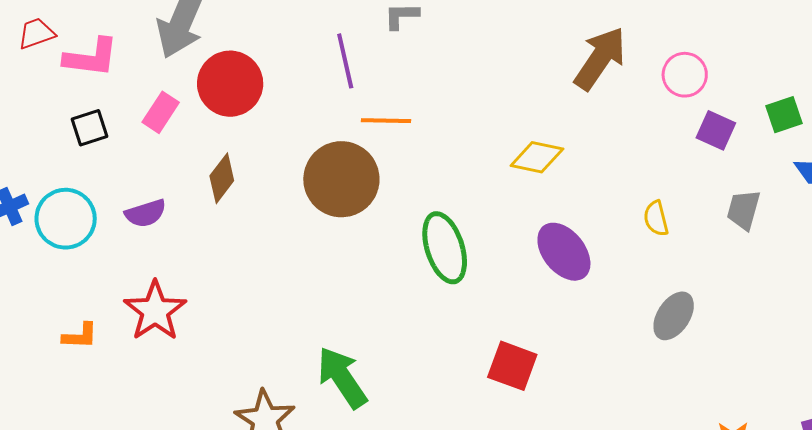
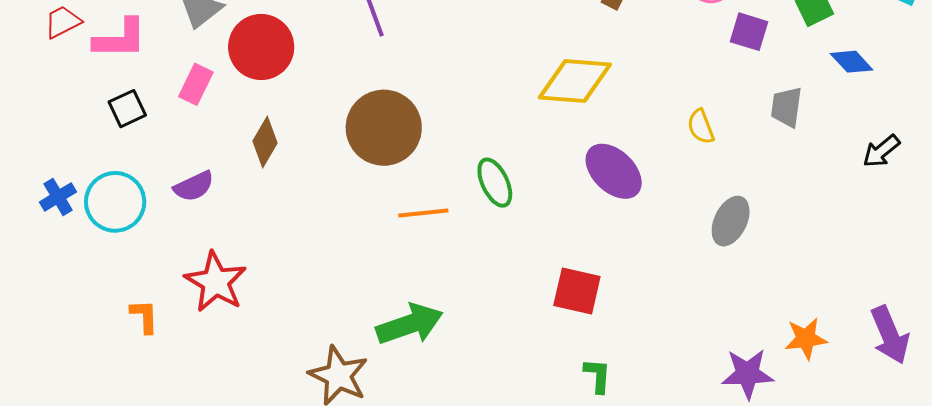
orange line: (386, 121) -> (423, 213), moved
yellow diamond: (537, 157) -> (575, 81), size x1.4
green ellipse: (445, 248) -> (495, 183), size x0.7
orange L-shape: (80, 336) -> (144, 316), turned -87
green arrow: (342, 377) -> (410, 324), turned 112

